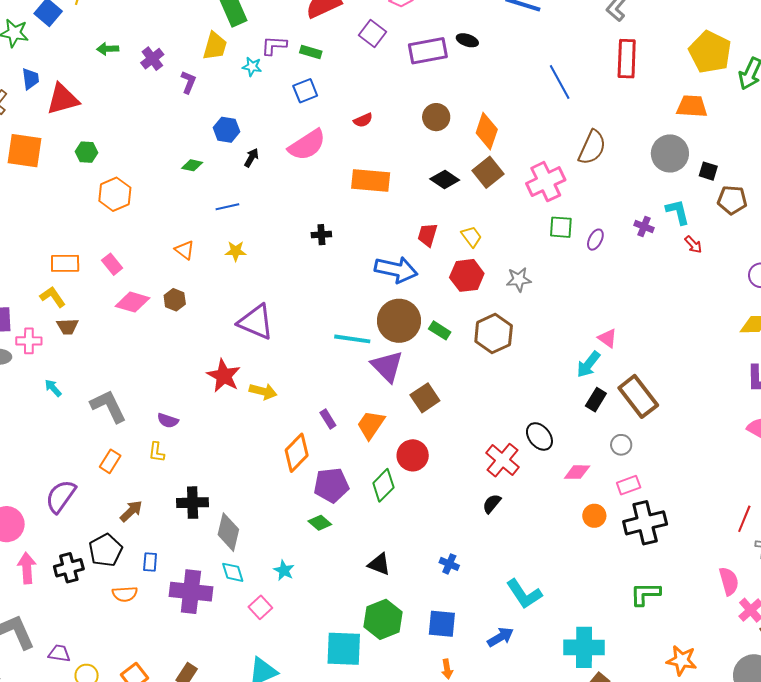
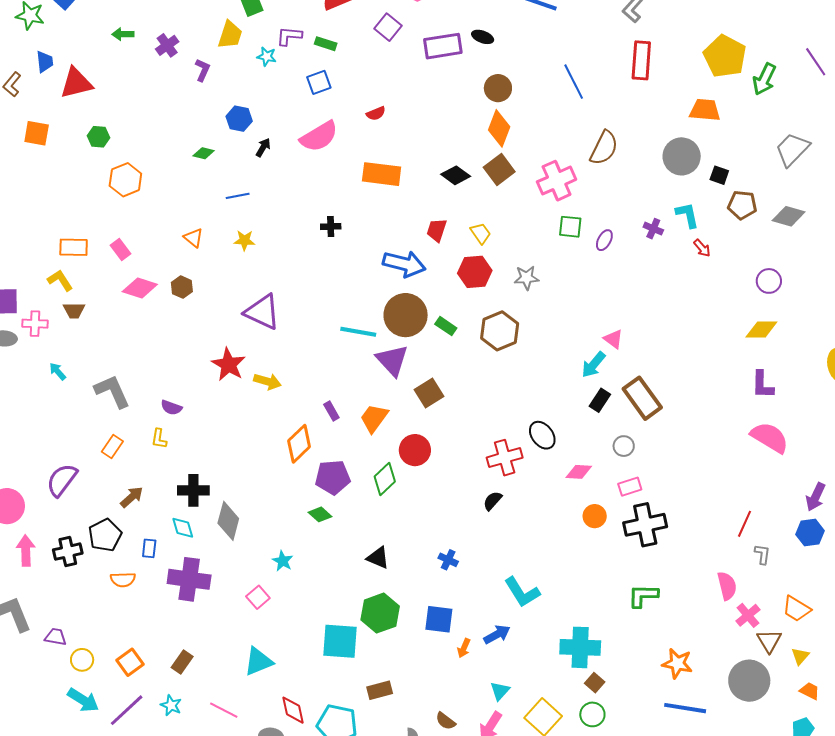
brown circle: (436, 117) -> (498, 88), moved
orange square: (25, 151) -> (37, 133), size x0.7
red cross: (502, 460) -> (505, 458), turned 32
cyan diamond: (233, 572) -> (183, 528), moved
orange arrow: (447, 669) -> (464, 648), moved, turned 30

